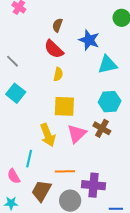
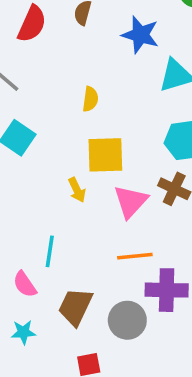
red semicircle: (54, 49) -> (32, 24), moved, turned -105
yellow arrow: (48, 135) -> (77, 190), moved, size x0.6
orange line: (65, 171) -> (135, 256), moved

